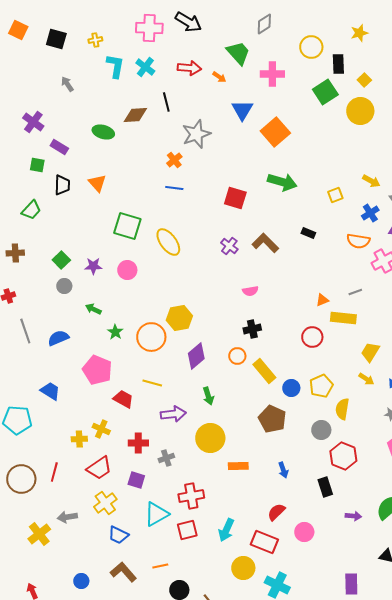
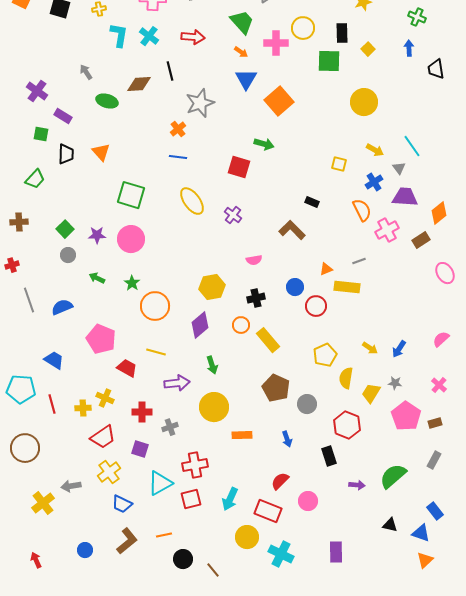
yellow circle: (311, 47) -> (303, 28), moved
orange arrow: (219, 77) -> (241, 52), moved
gray arrow: (67, 84) -> (86, 72), moved
green square: (325, 92) -> (329, 61), turned 35
yellow circle: (360, 111) -> (364, 102), moved
green arrow: (282, 182) -> (264, 144), moved, size x0.7
yellow square: (335, 195) -> (339, 164), turned 35
orange semicircle: (358, 241) -> (362, 210), turned -125
yellow ellipse: (168, 242) -> (192, 201), moved
brown L-shape: (265, 243) -> (292, 230), moved
pink circle: (127, 270) -> (131, 239), size x1.4
yellow hexagon: (179, 318) -> (212, 287), moved
green star: (115, 332) -> (132, 283), moved
yellow trapezoid: (370, 352) -> (371, 393), moved
blue circle: (291, 388) -> (295, 287), moved
gray circle: (321, 430) -> (307, 404), moved
red line: (54, 472) -> (52, 404), moved, turned -30
brown L-shape: (123, 572) -> (127, 541), turned 92
purple rectangle: (351, 584) -> (336, 552), moved

